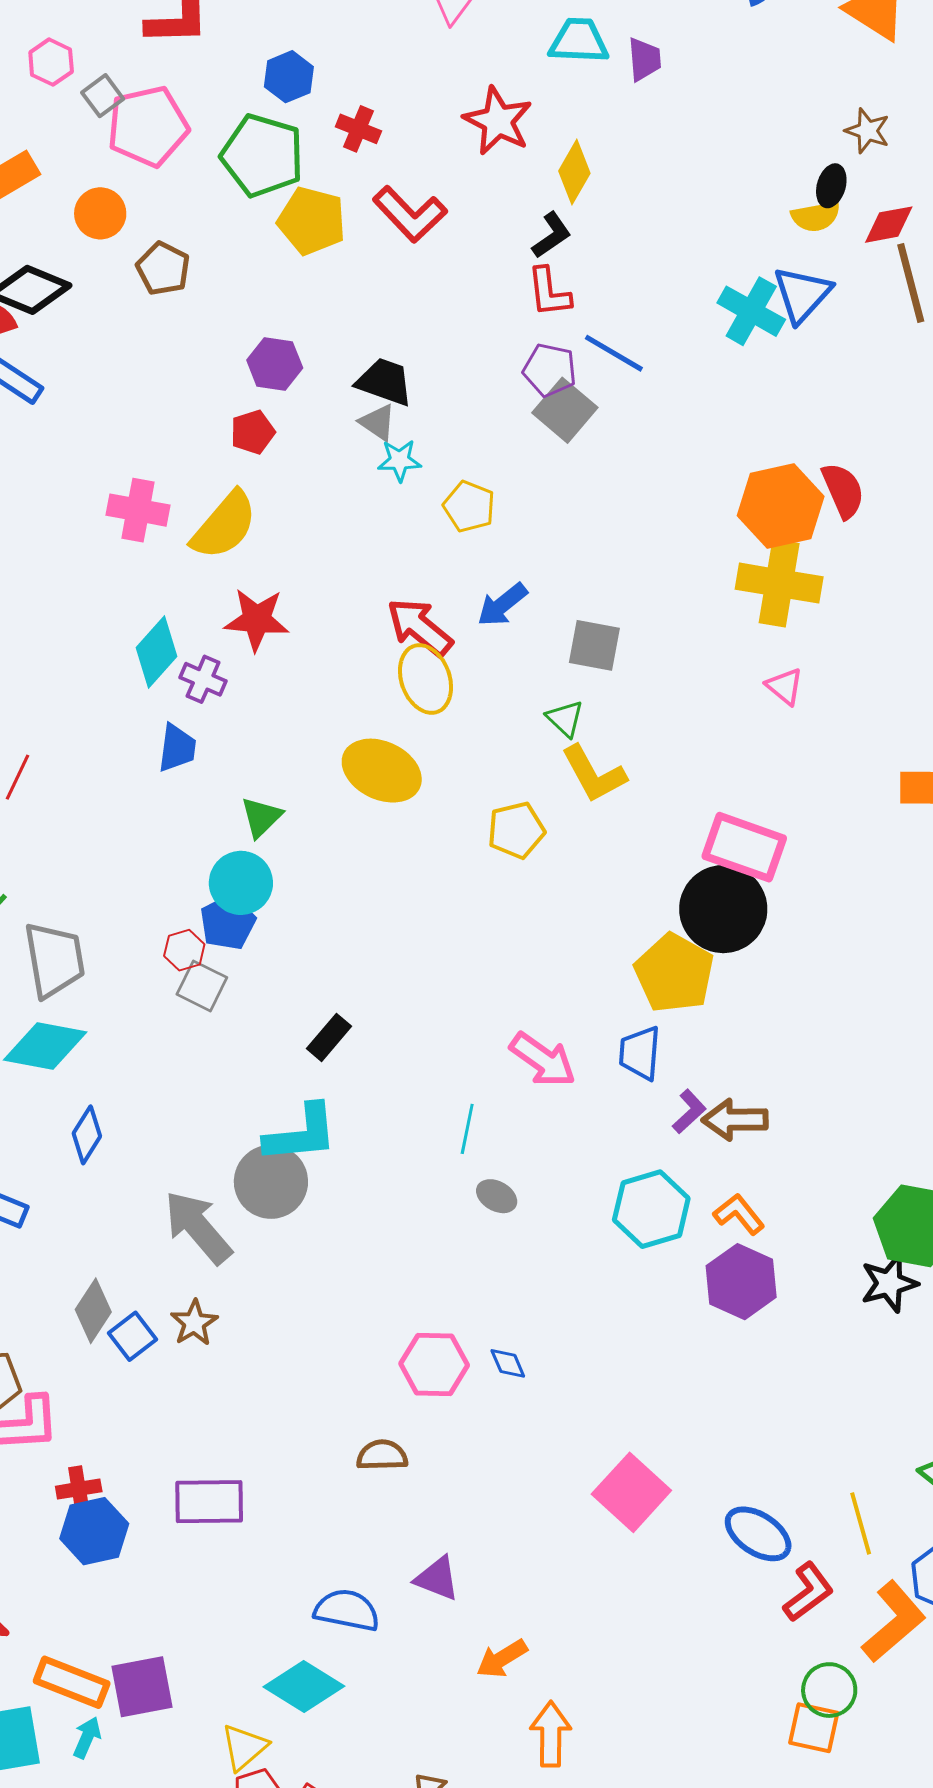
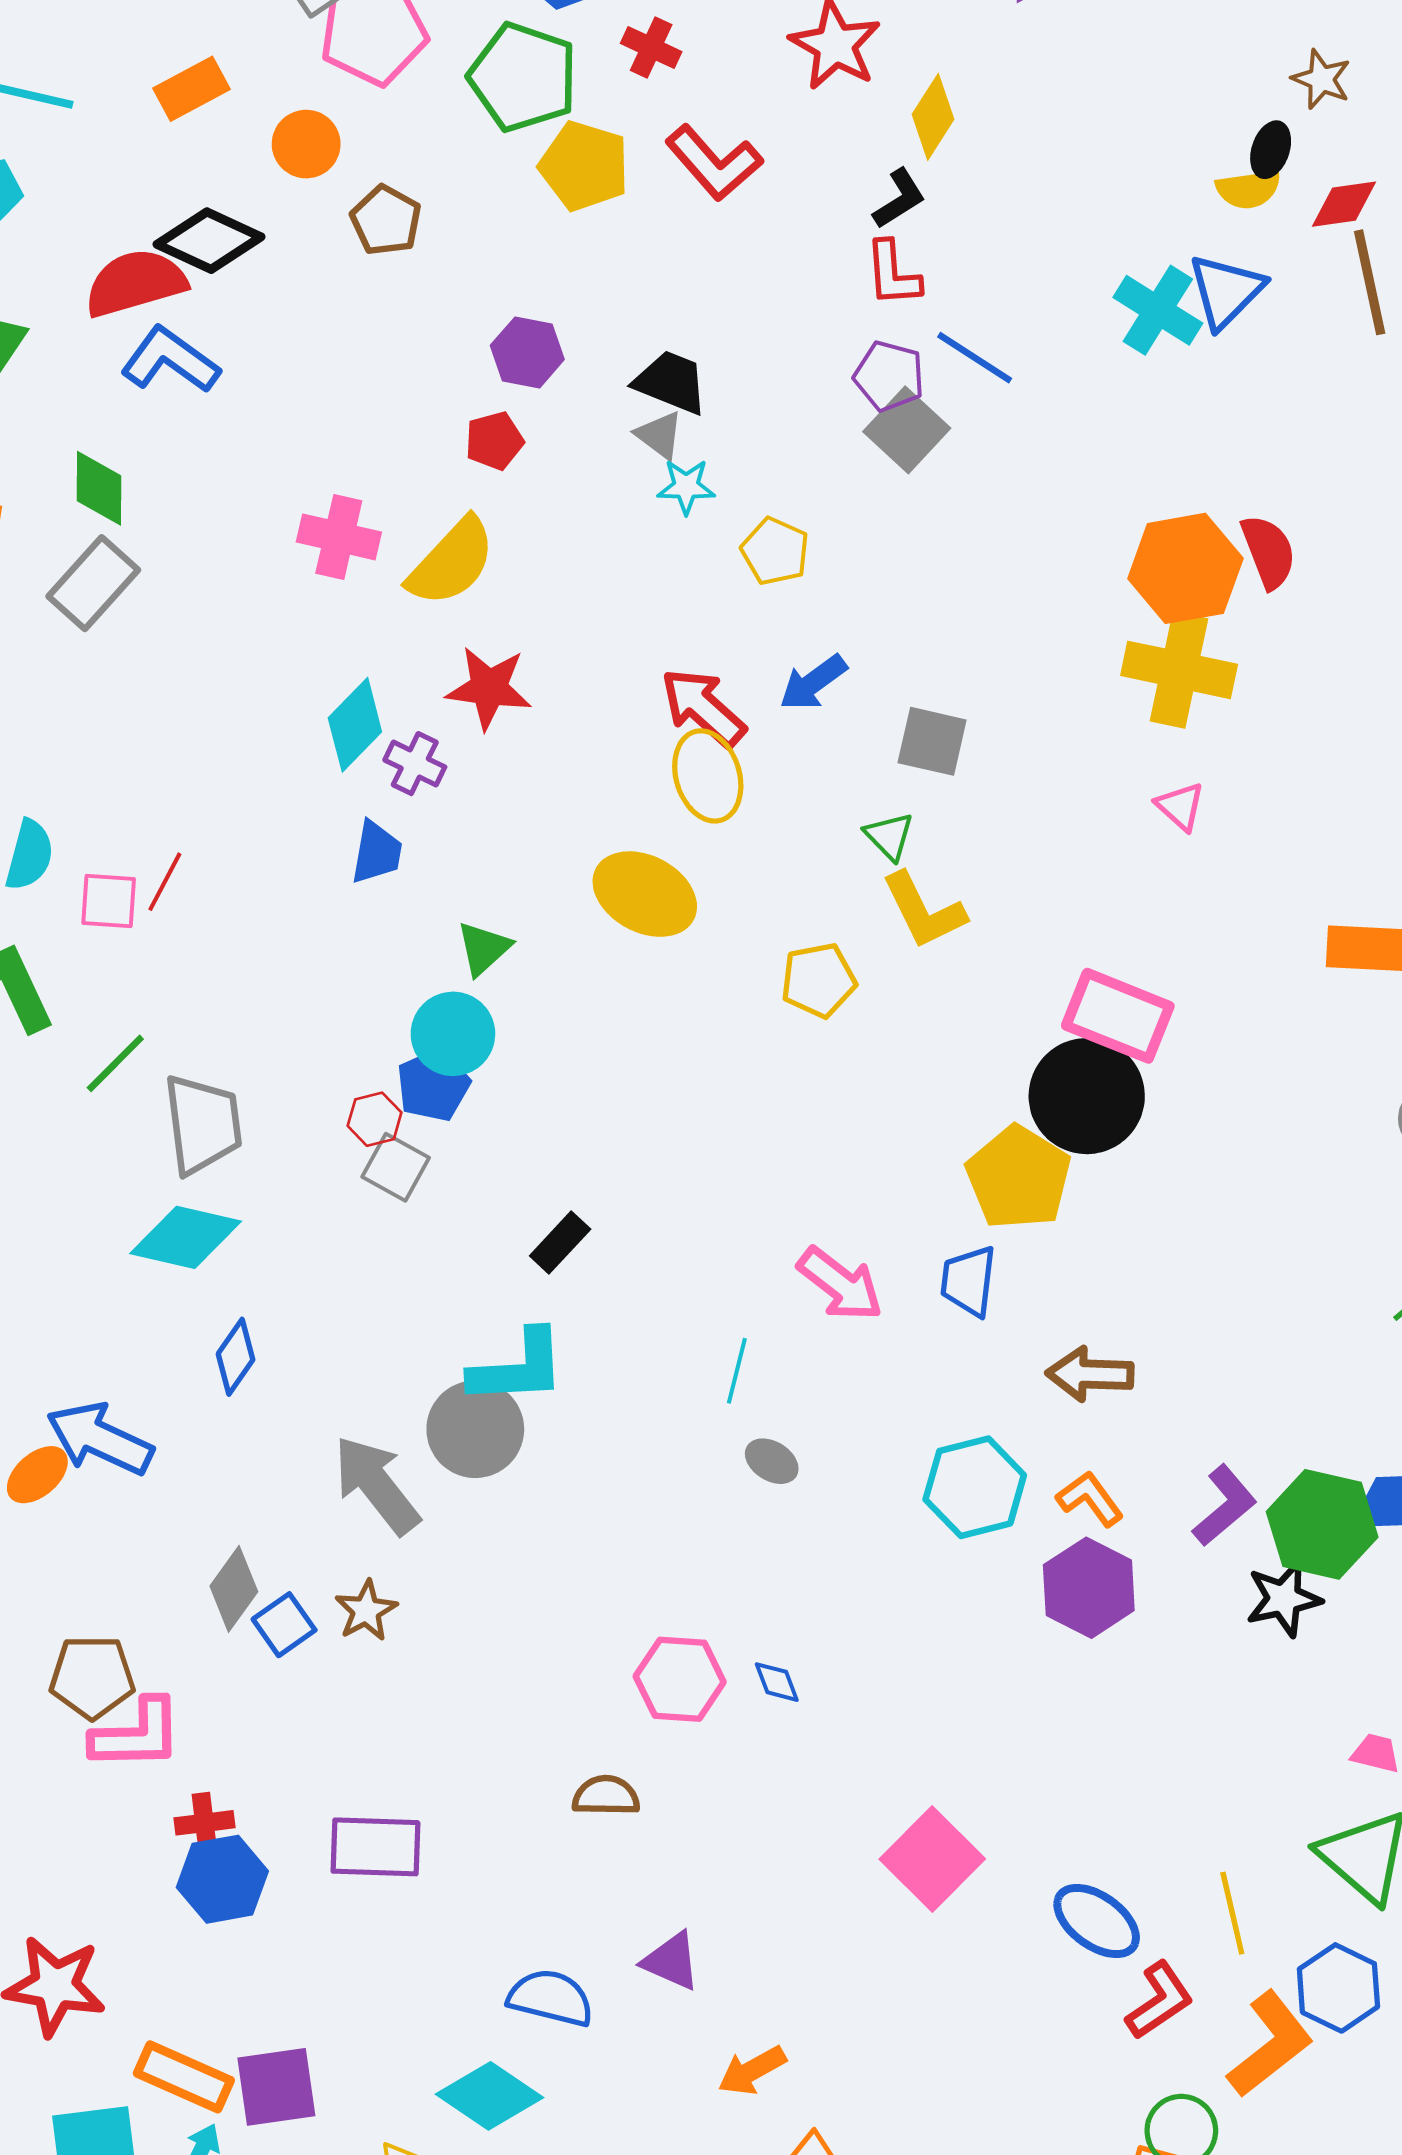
purple L-shape: (689, 1111) -> (1225, 1506), moved, size x1.4

